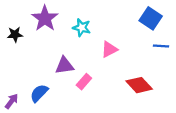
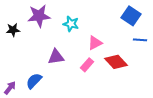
purple star: (45, 18) -> (39, 16), turned 30
pink rectangle: (84, 82) -> (87, 65), moved
red diamond: (139, 85) -> (116, 62), moved

